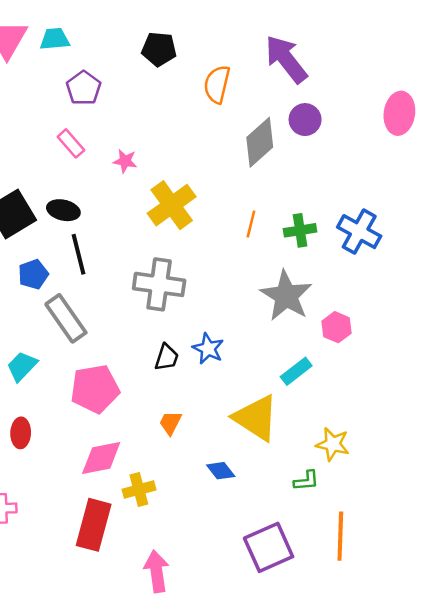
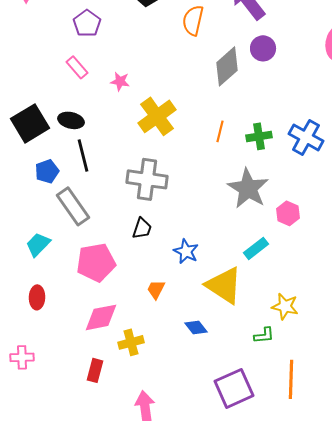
blue star: (208, 349) -> (186, 251), moved
black trapezoid: (167, 357) -> (142, 228), moved
red rectangle: (94, 525) -> (95, 370), size x0.6

